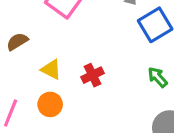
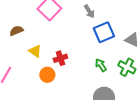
orange circle: (50, 104) -> (47, 75), moved

